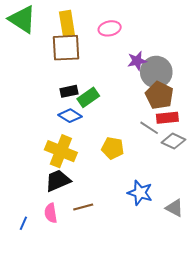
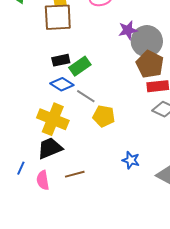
gray line: (149, 128) -> (86, 96), moved
blue star: (140, 193) -> (131, 160), size x0.7
blue line: (23, 223) -> (21, 168), moved

